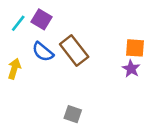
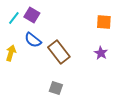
orange square: (135, 48) -> (104, 22), moved
brown rectangle: (74, 51) -> (59, 52), moved

